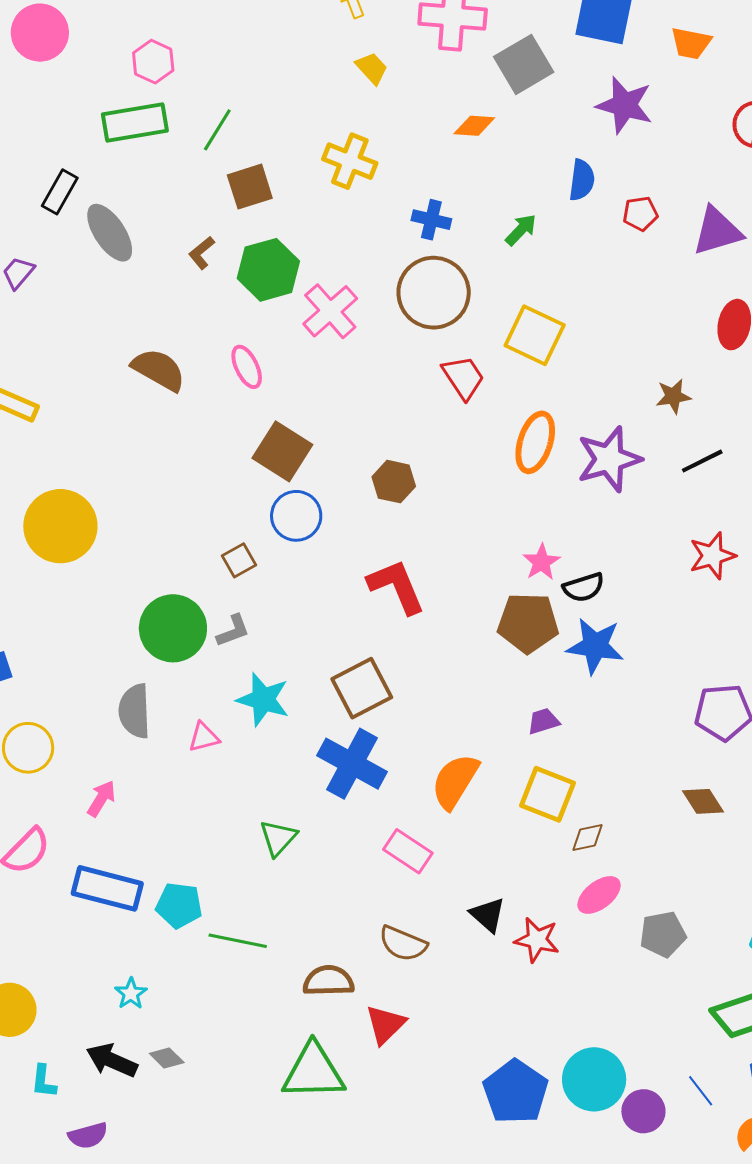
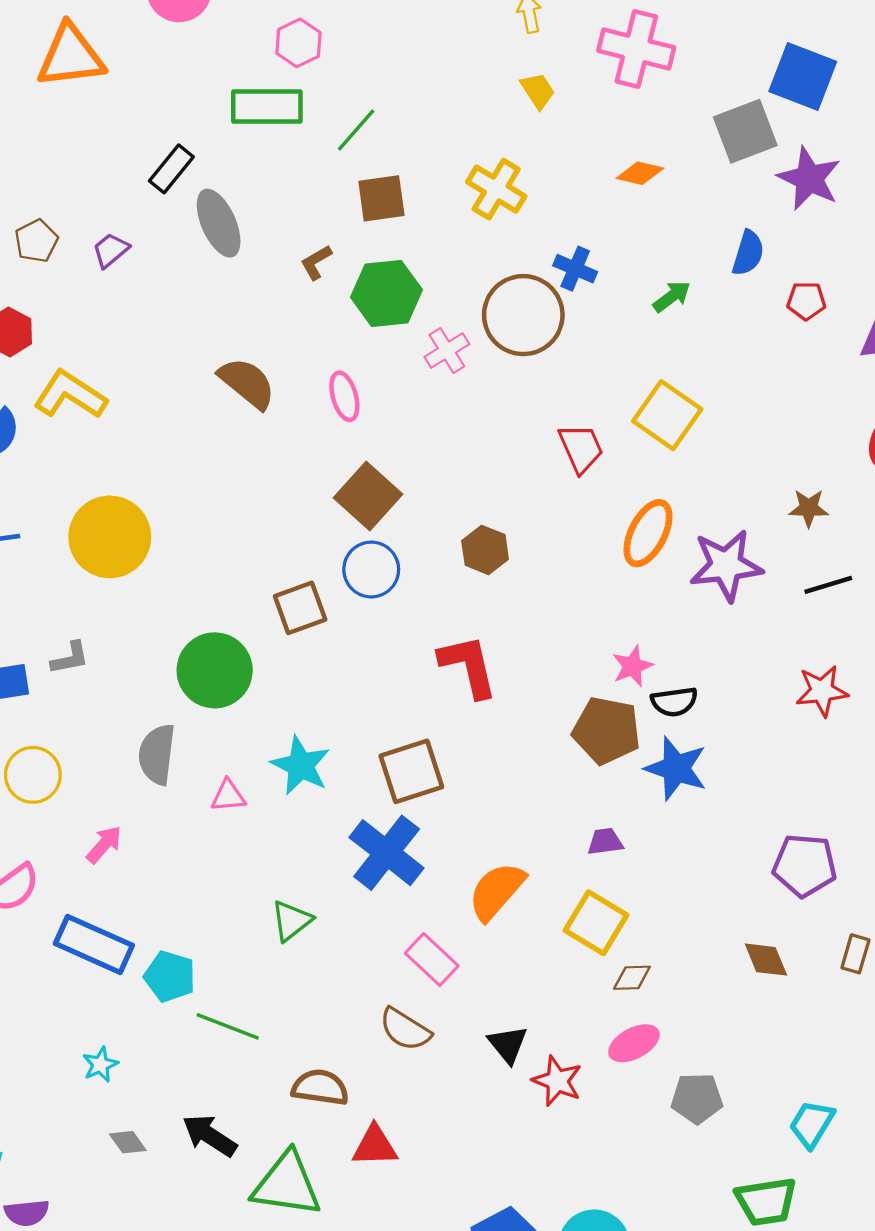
gray square: (524, 64) -> (745, 131), moved
brown circle: (434, 293) -> (523, 315), moved
pink cross: (330, 311) -> (447, 351), size x0.7
brown square: (239, 560) -> (300, 608), size x1.4
gray L-shape: (233, 631) -> (70, 658), moved
brown semicircle: (403, 944) -> (405, 1029), moved
red triangle: (385, 1024) -> (375, 1146), turned 33
black arrow: (112, 1060) -> (210, 1136), moved

